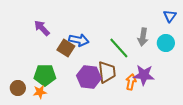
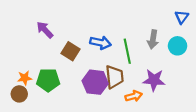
blue arrow: (79, 40) -> (101, 43), moved
green line: (119, 48) -> (127, 51), turned 30
orange arrow: (131, 82) -> (134, 96), moved, turned 63
orange star: (40, 92) -> (25, 78), moved

